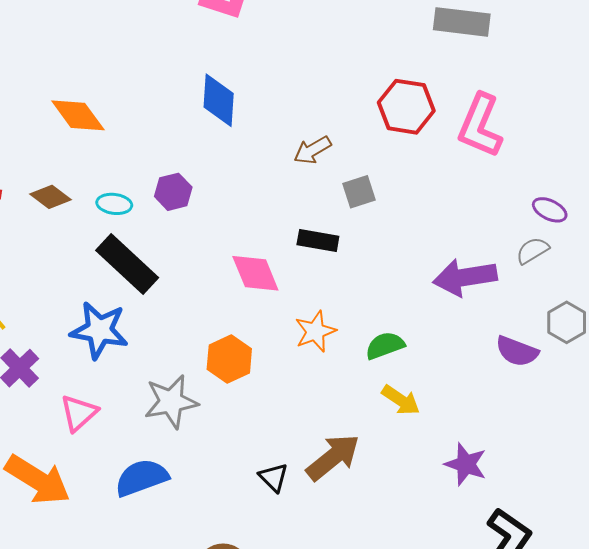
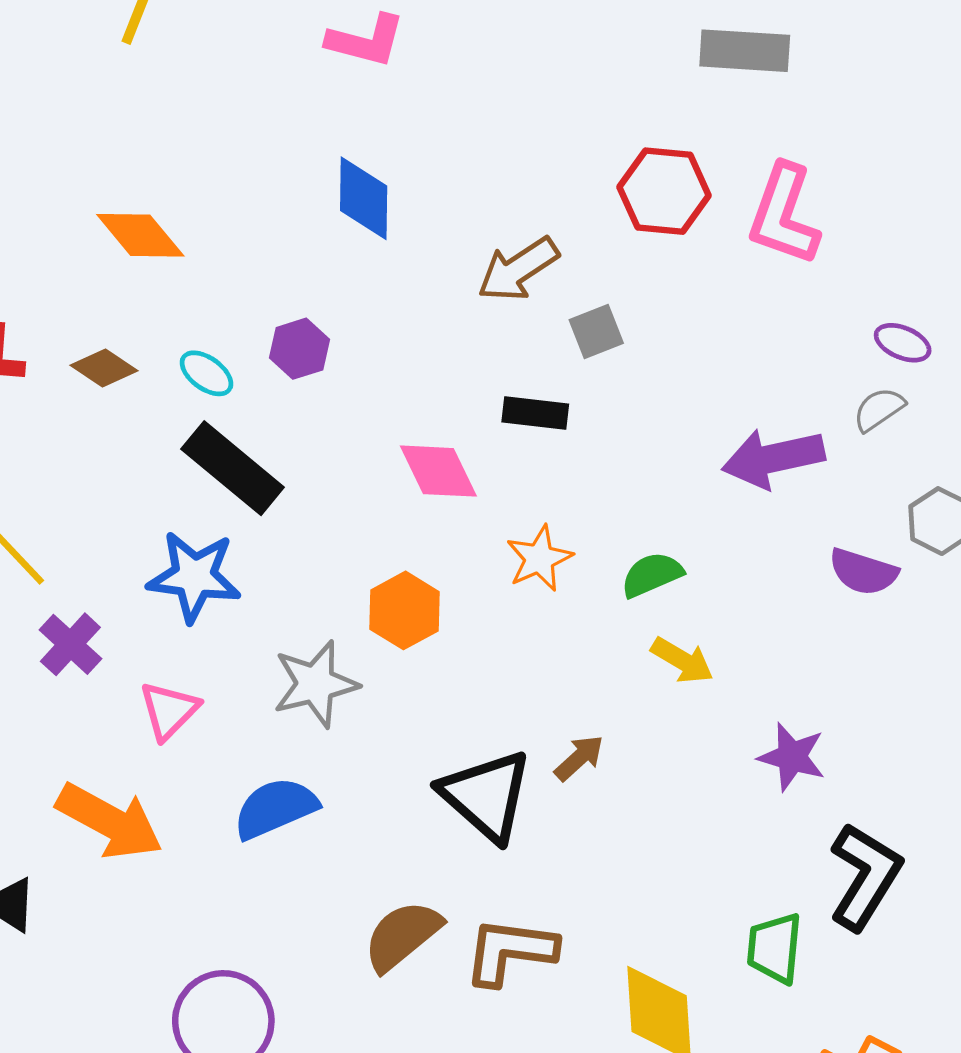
brown arrow: (312, 150) -> (518, 269), size x1.4
cyan ellipse: (114, 204) -> (206, 373), turned 32
brown arrow: (333, 457) -> (579, 758), size x0.6
black triangle: (274, 477) -> (486, 795), size x2.0

